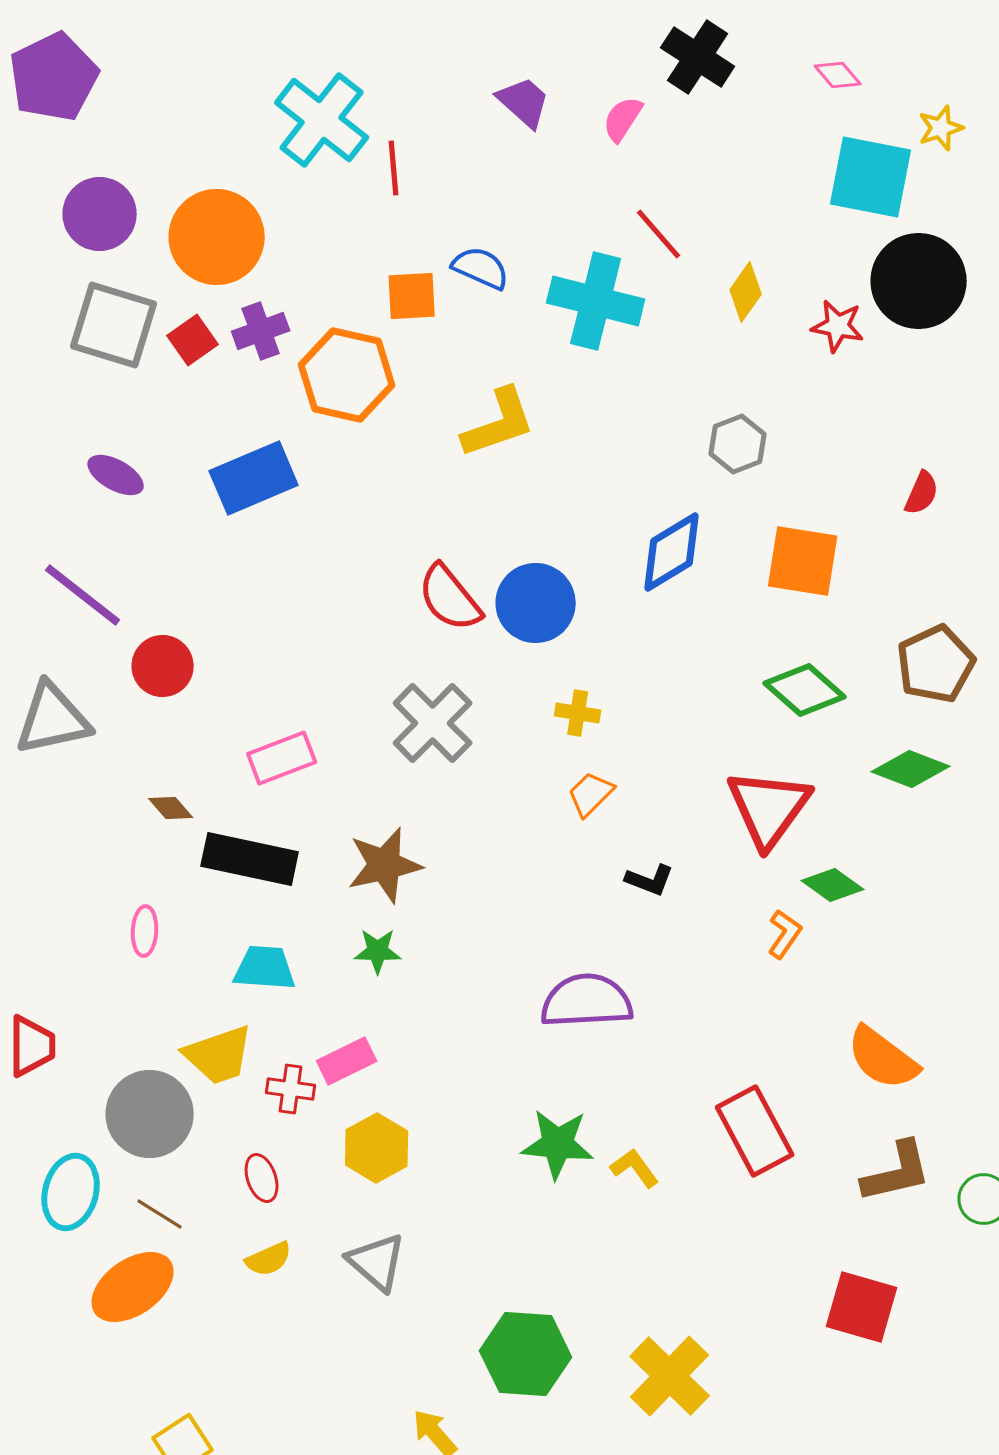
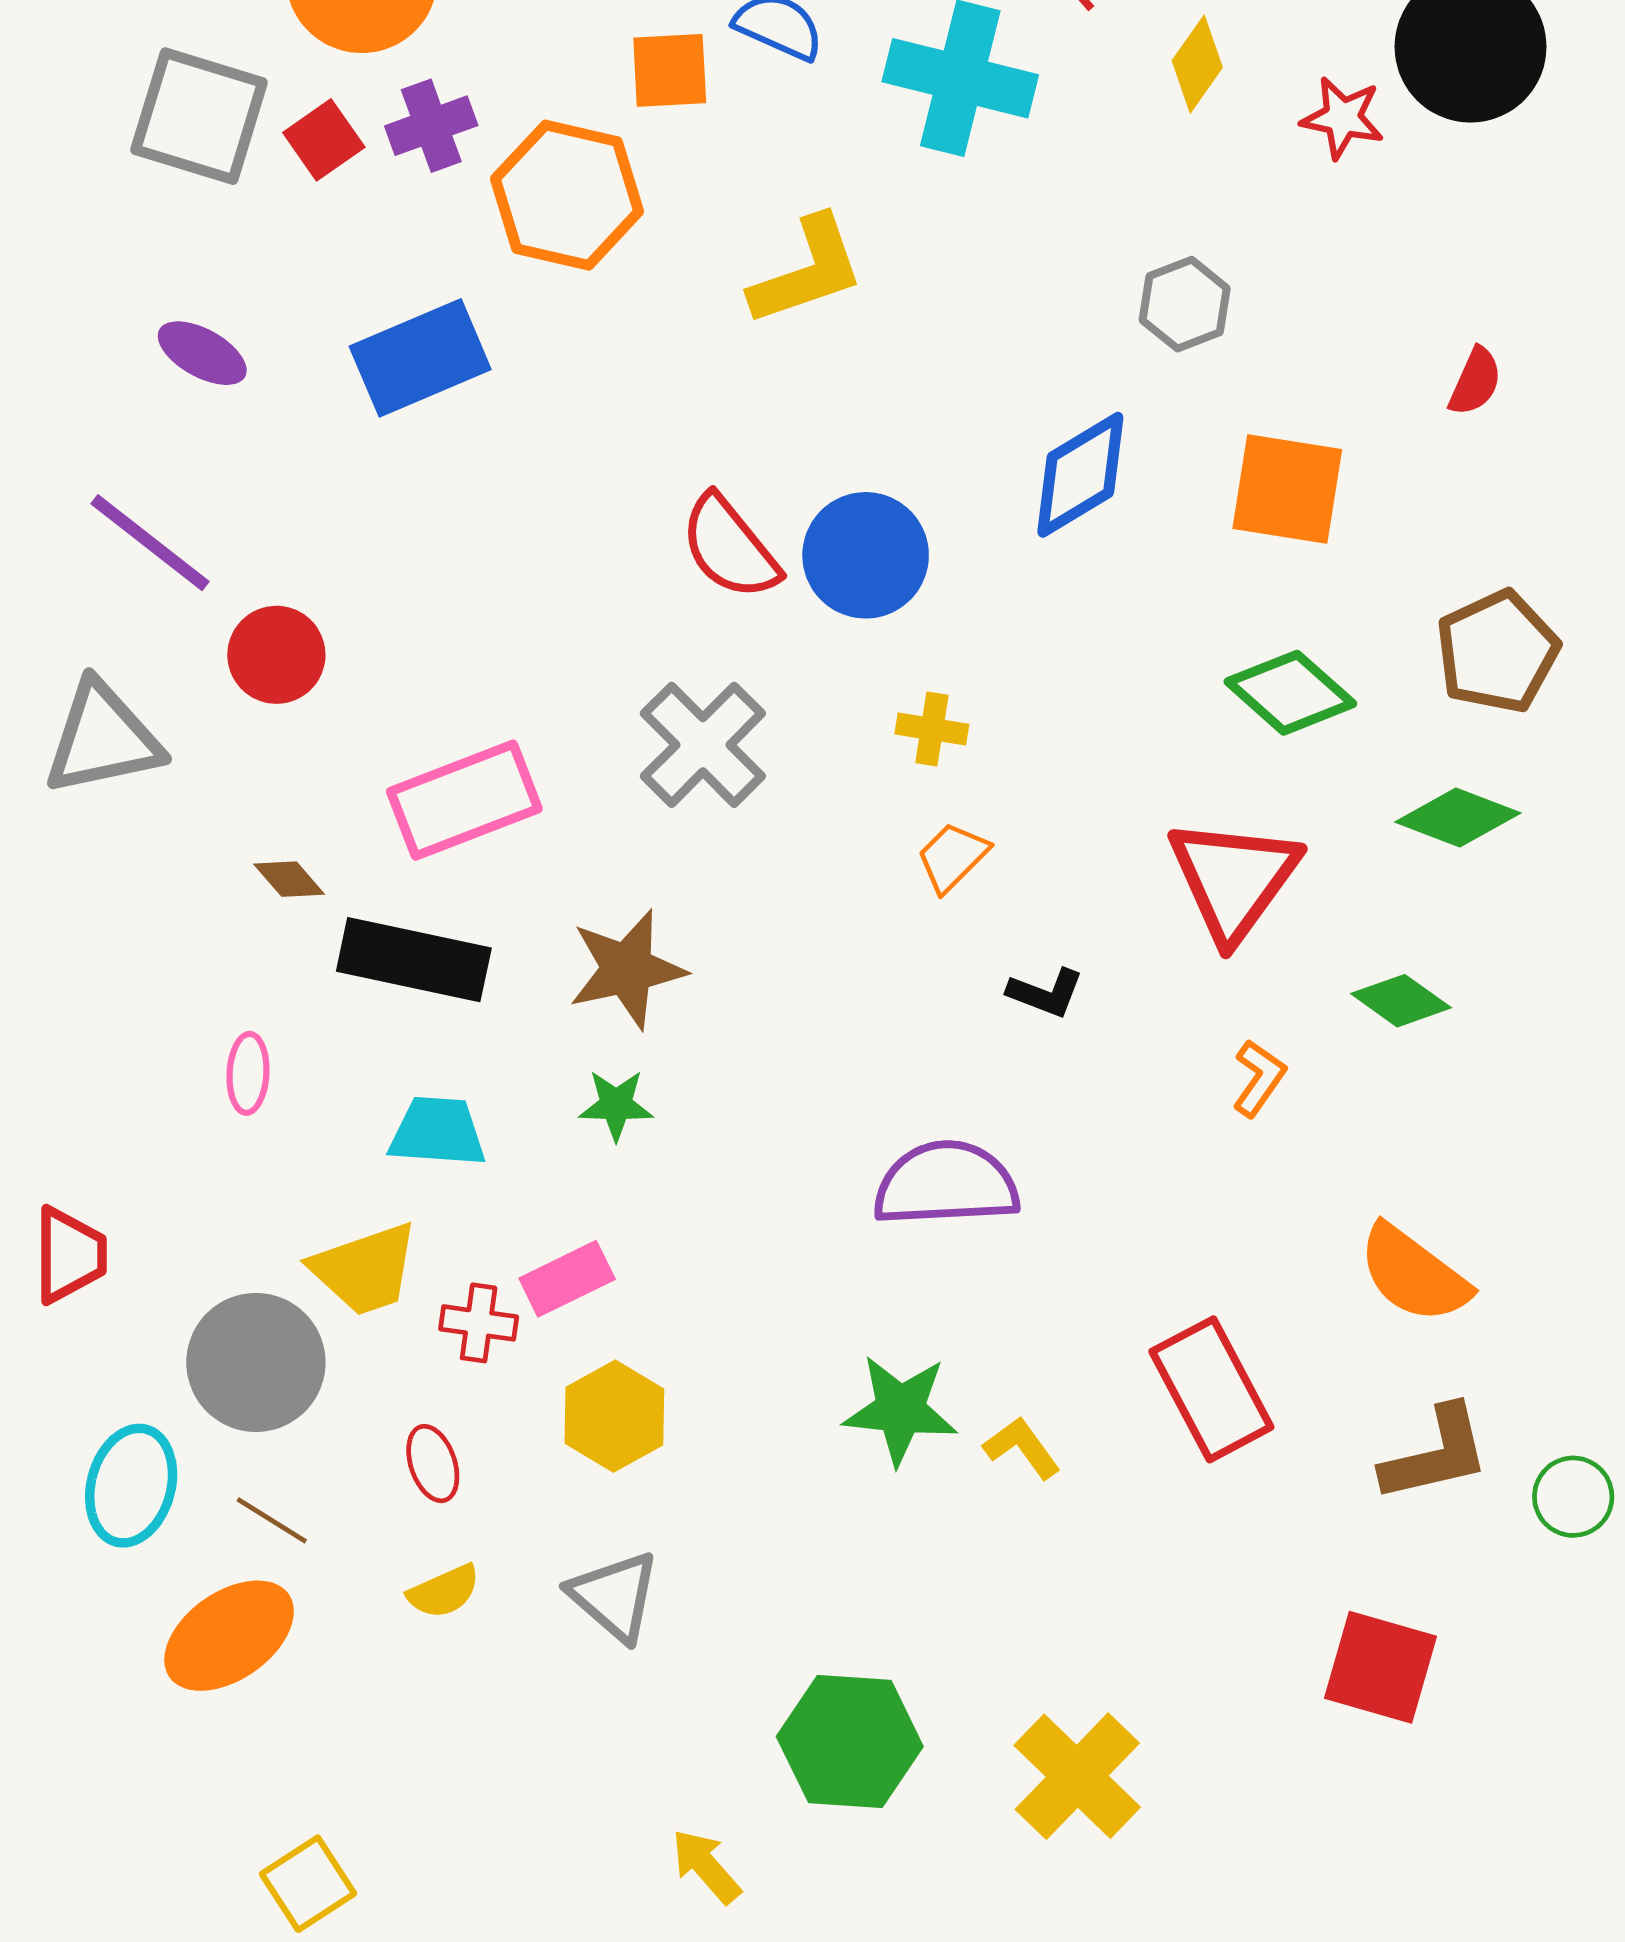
pink rectangle: (282, 758) -> (464, 800), size x1.4
green diamond: (833, 885) -> (1401, 1001), moved

